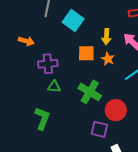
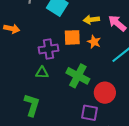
yellow arrow: (106, 37) -> (91, 20), turned 84
purple cross: (48, 64) -> (48, 49), moved

